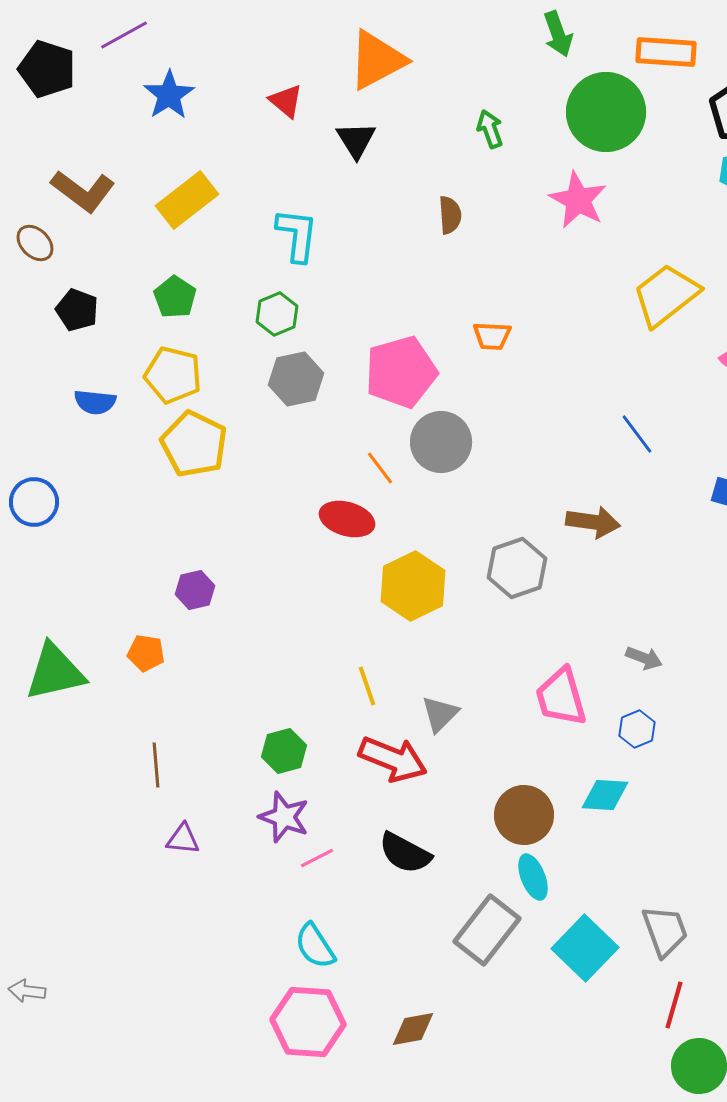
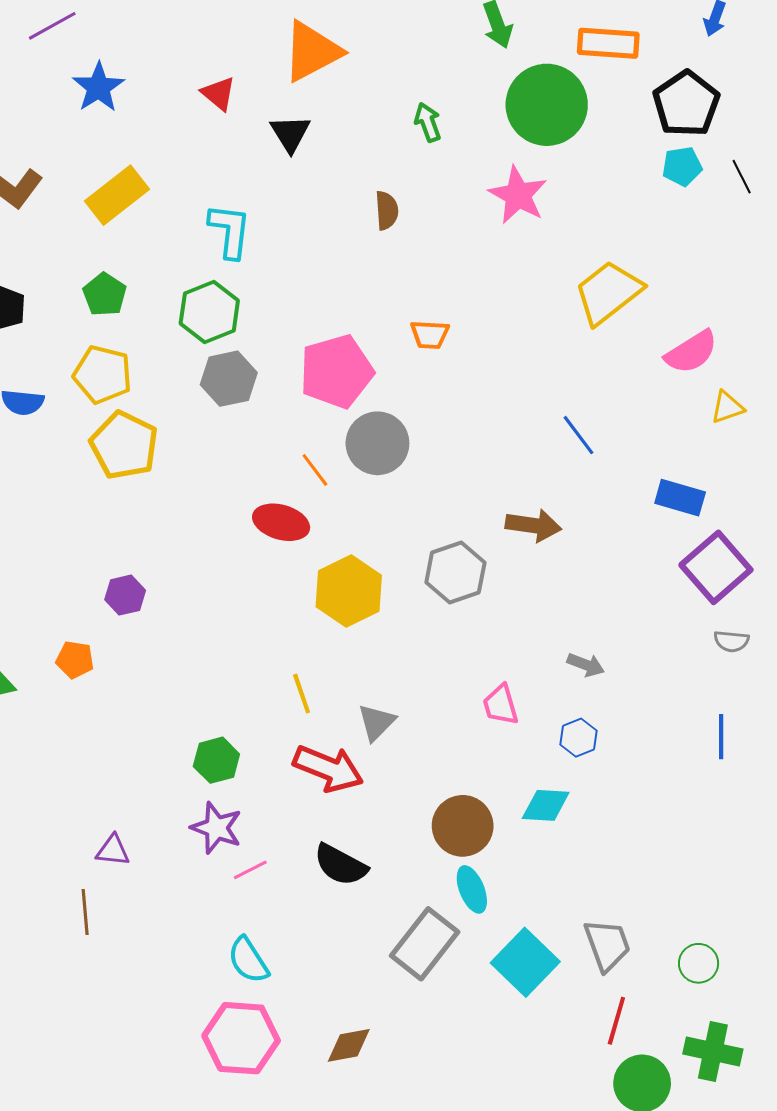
green hexagon: (277, 314) -> (209, 312), size x1.4
pink trapezoid: (561, 697) -> (501, 705), size x0.7
brown line: (156, 765) -> (85, 912), moved

